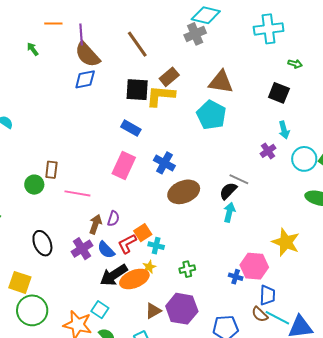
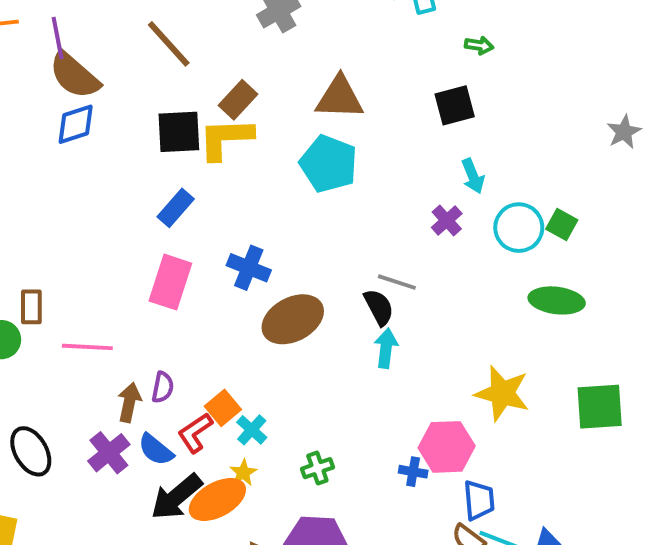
black square: (279, 93) -> (455, 105), turned -30
blue rectangle: (131, 128) -> (176, 208), turned -72
black semicircle: (228, 191) -> (379, 307), turned 114
cyan cross: (156, 246) -> (252, 430), turned 35

